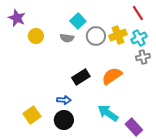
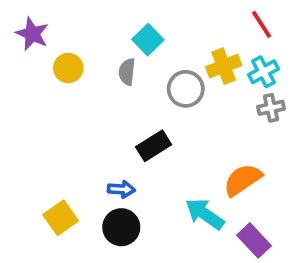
gray circle: (96, 36) -> (186, 89), moved
gray semicircle: (67, 38) -> (127, 72), turned 88
orange semicircle: (112, 76) -> (243, 180), moved

